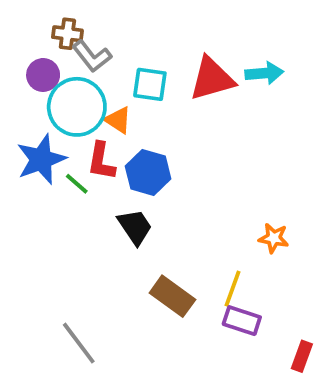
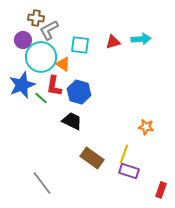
gray L-shape: (92, 56) -> (49, 30), turned 100
red triangle: (212, 79) -> (113, 42), size x0.6
black trapezoid: (135, 227) -> (72, 121), turned -30

